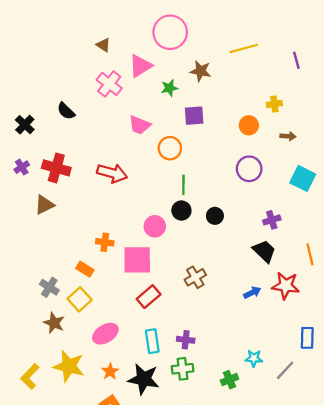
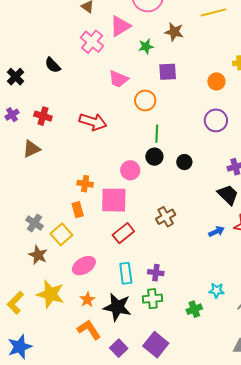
red cross: (56, 168) -> (43, 116), size x0.7
orange rectangle: (85, 269) -> (78, 210), moved, turned 42

